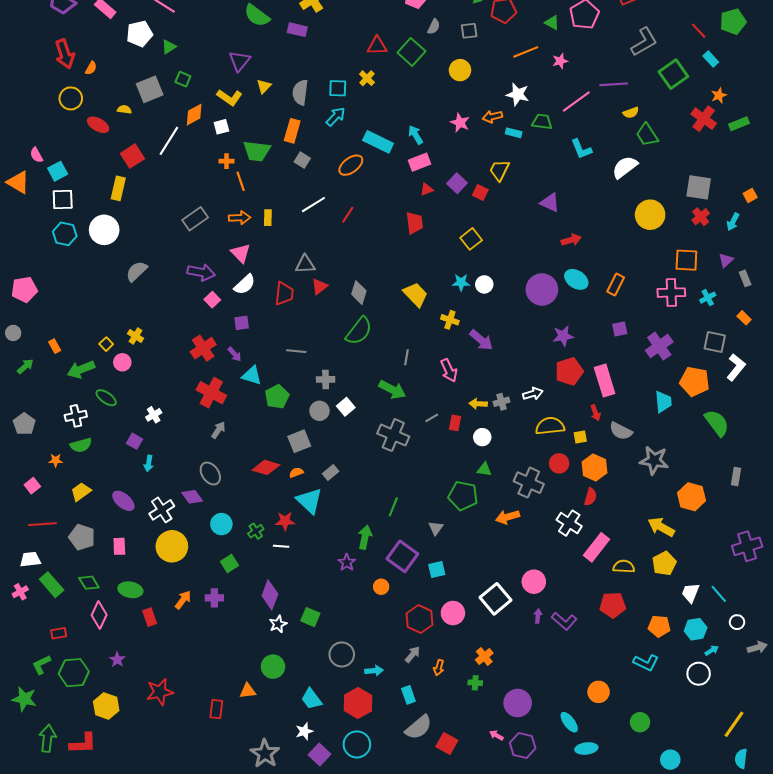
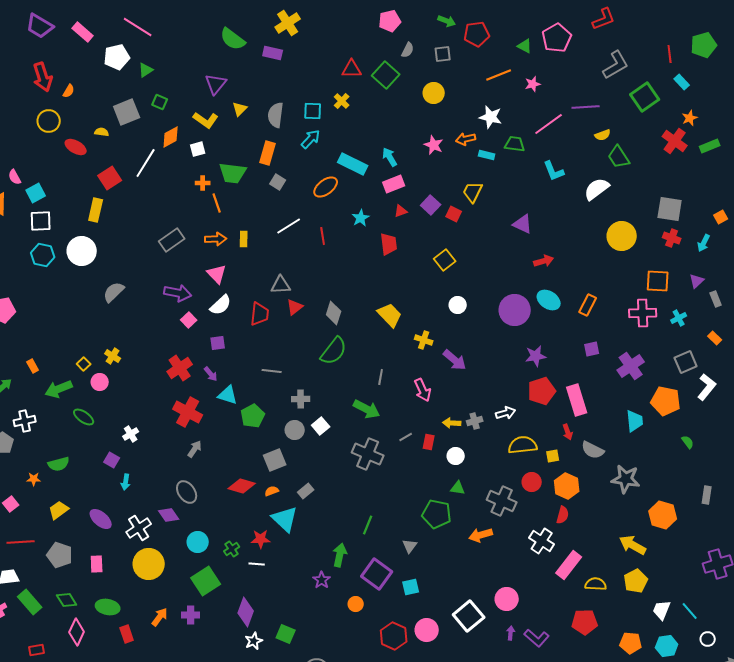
red line: (699, 31) -> (670, 54), turned 36
red line: (348, 215) -> (323, 236), turned -42
red cross: (701, 217) -> (672, 238), turned -30
cyan star: (461, 282) -> (361, 218), moved, turned -30
gray square: (715, 342) -> (686, 362), turned -35
white cross: (76, 416) -> (25, 421), moved
green semicircle: (717, 423) -> (688, 442), size x0.5
green square: (230, 563) -> (206, 581), size x1.6

